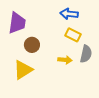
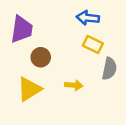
yellow arrow: (65, 60) -> (74, 85), moved

